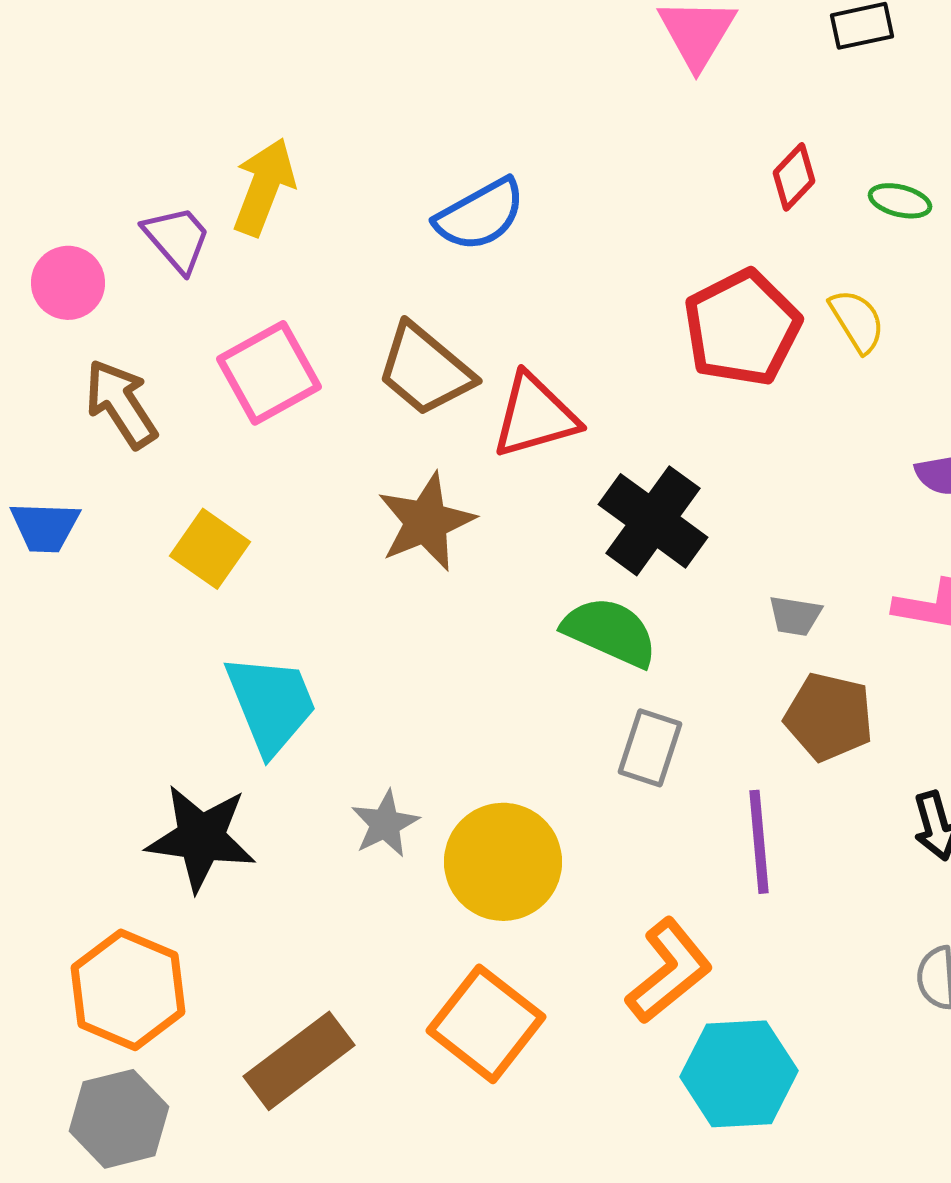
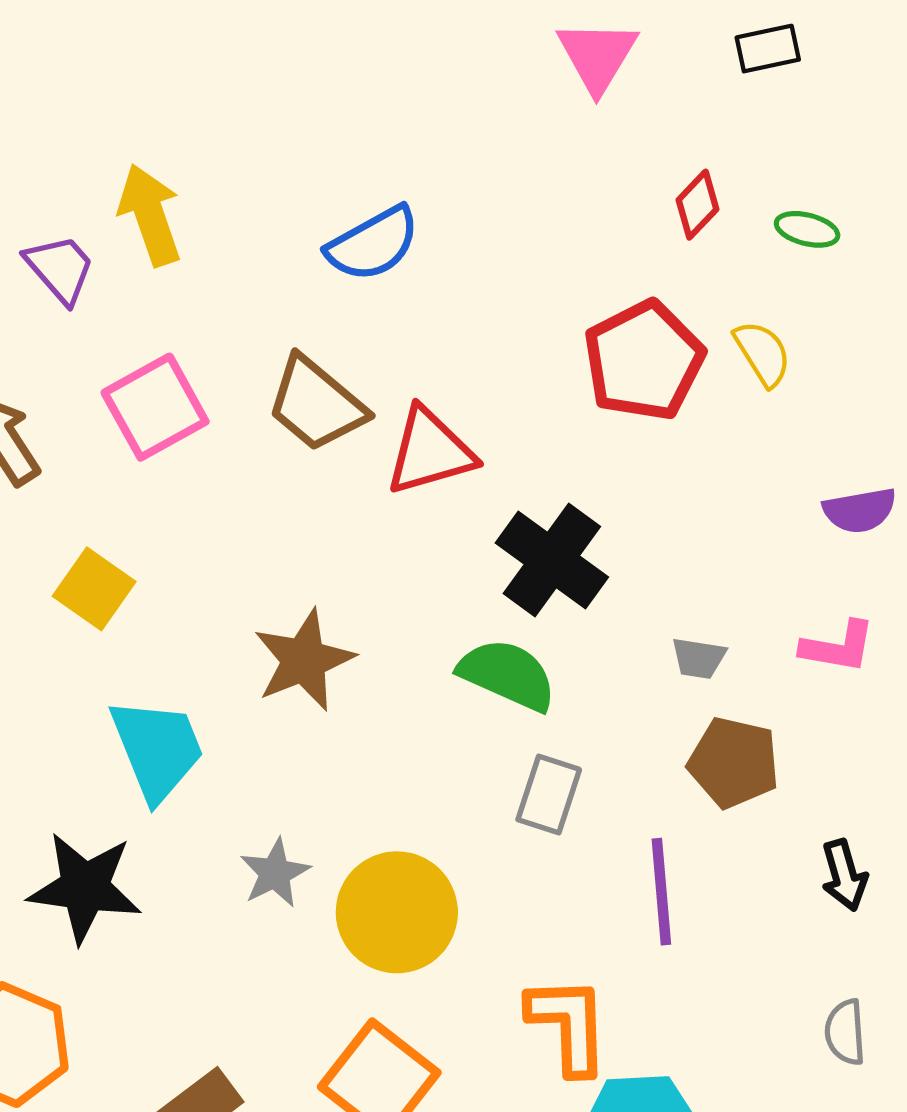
yellow arrow: (264, 187) -> (150, 215), turned -40
brown star: (426, 522) -> (304, 660), moved
orange L-shape: (669, 971) -> (568, 1025), turned -53

